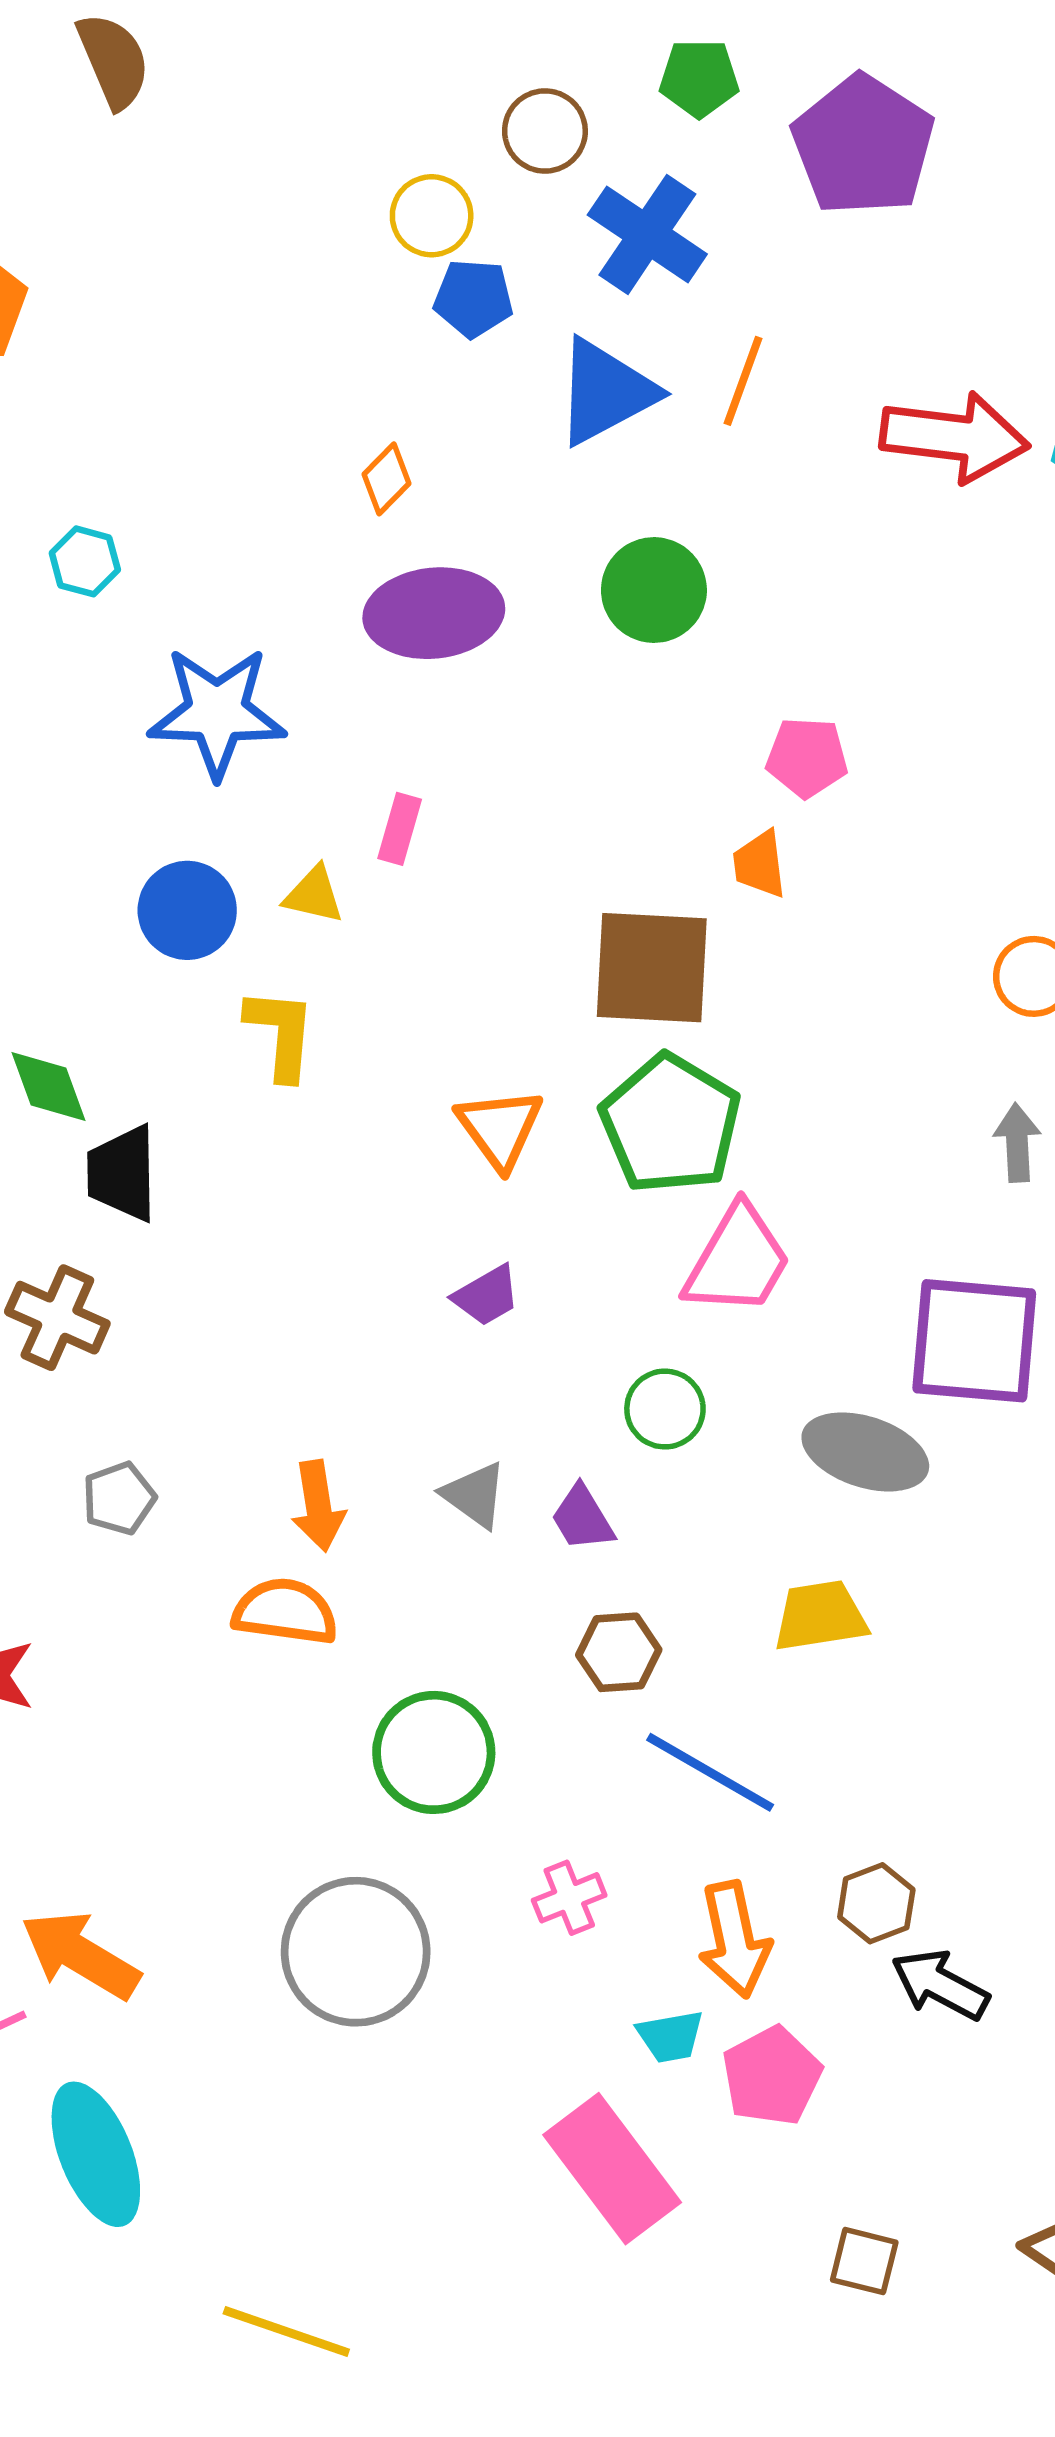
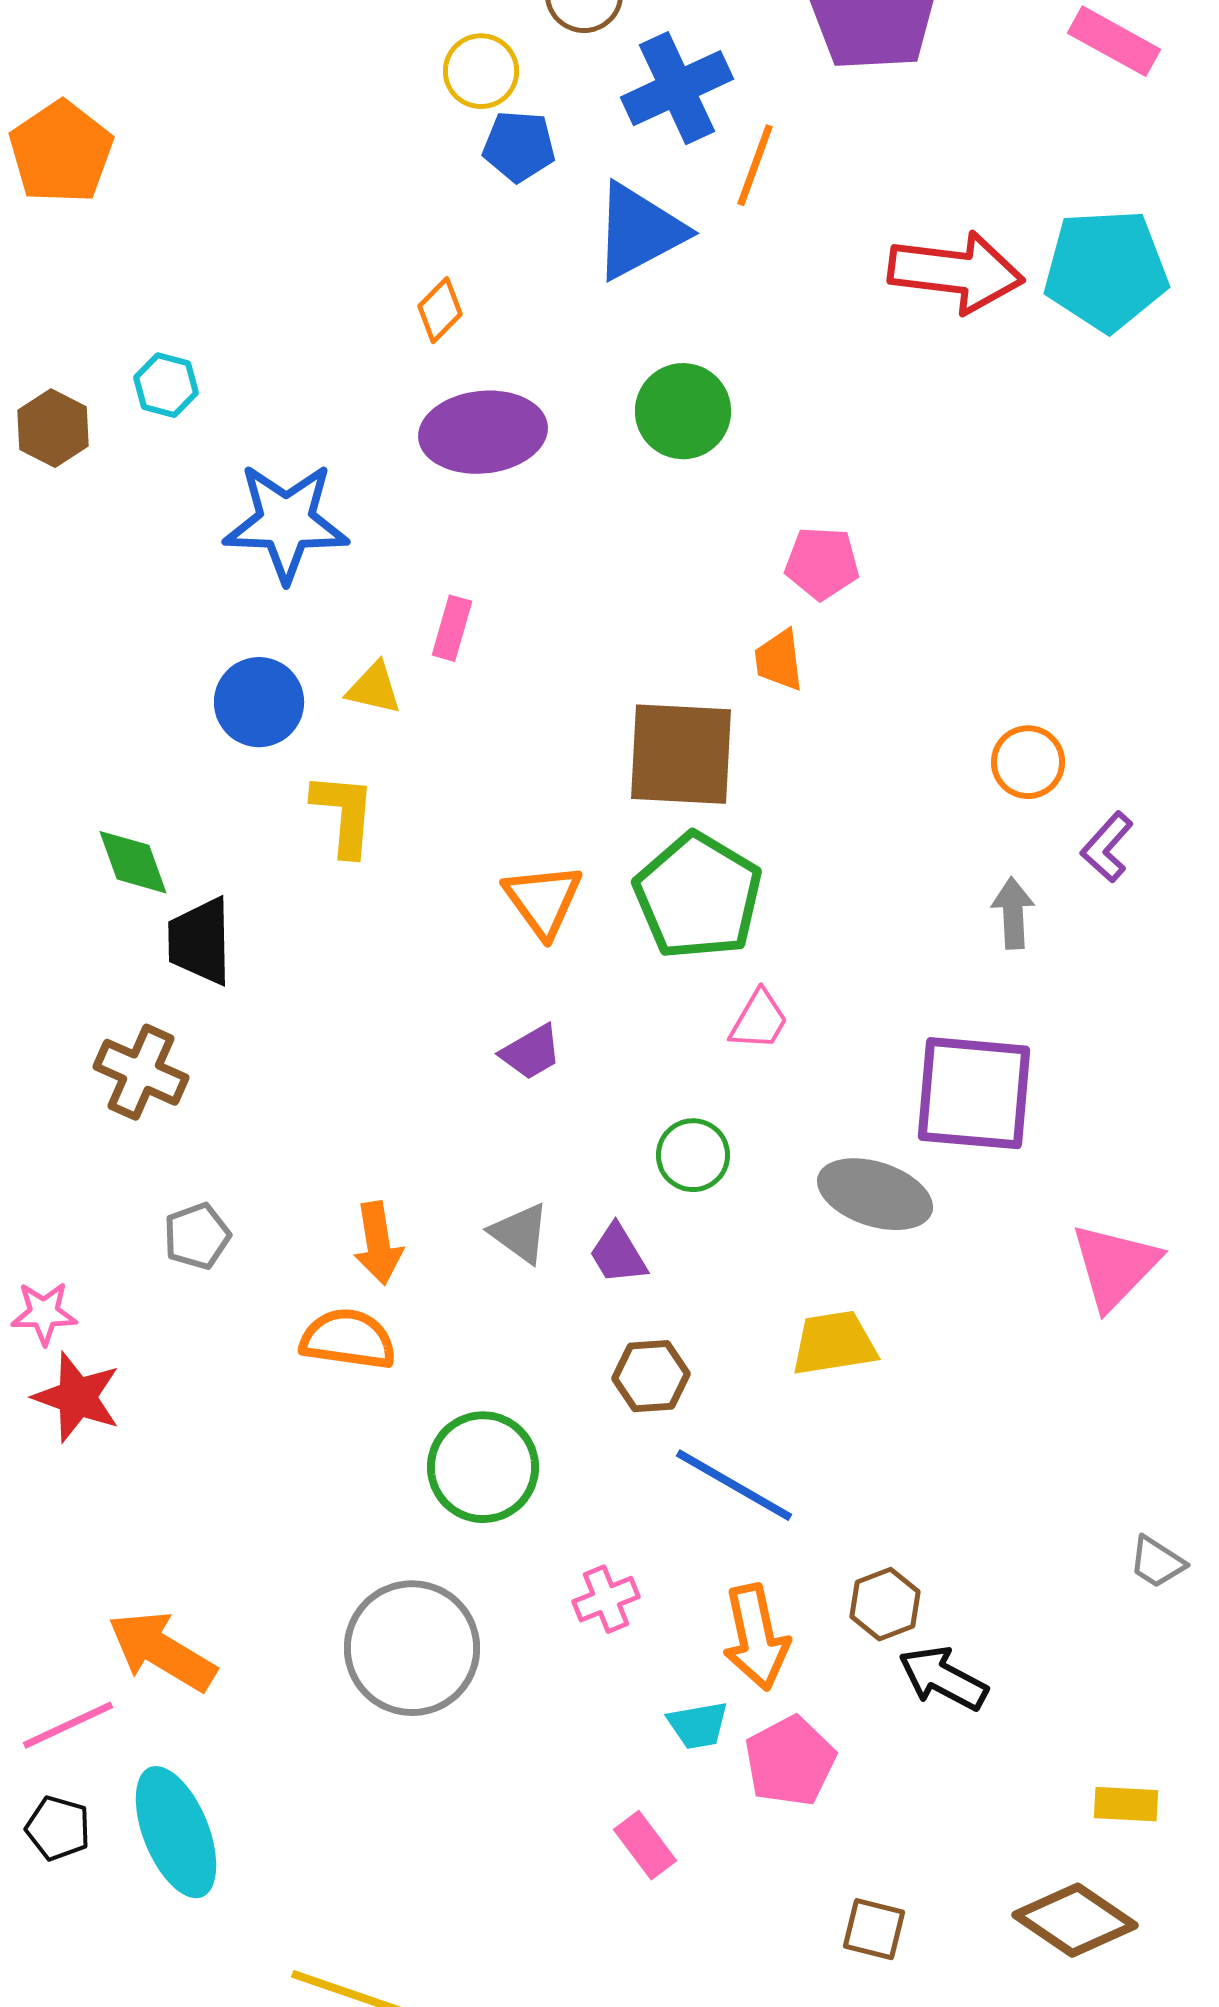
blue cross: (647, 234) -> (677, 88), turned 31
orange line: (743, 381) -> (755, 165), moved
pink trapezoid: (738, 1260) -> (759, 1020), size x0.6
pink rectangle: (612, 2169) -> (645, 1845), size x0.5

